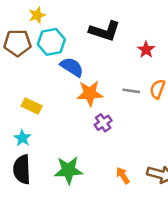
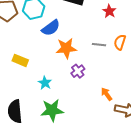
blue semicircle: (72, 67) -> (51, 28), turned 114
cyan star: (22, 138) -> (45, 83), moved
orange arrow: (123, 176) -> (107, 94), moved

